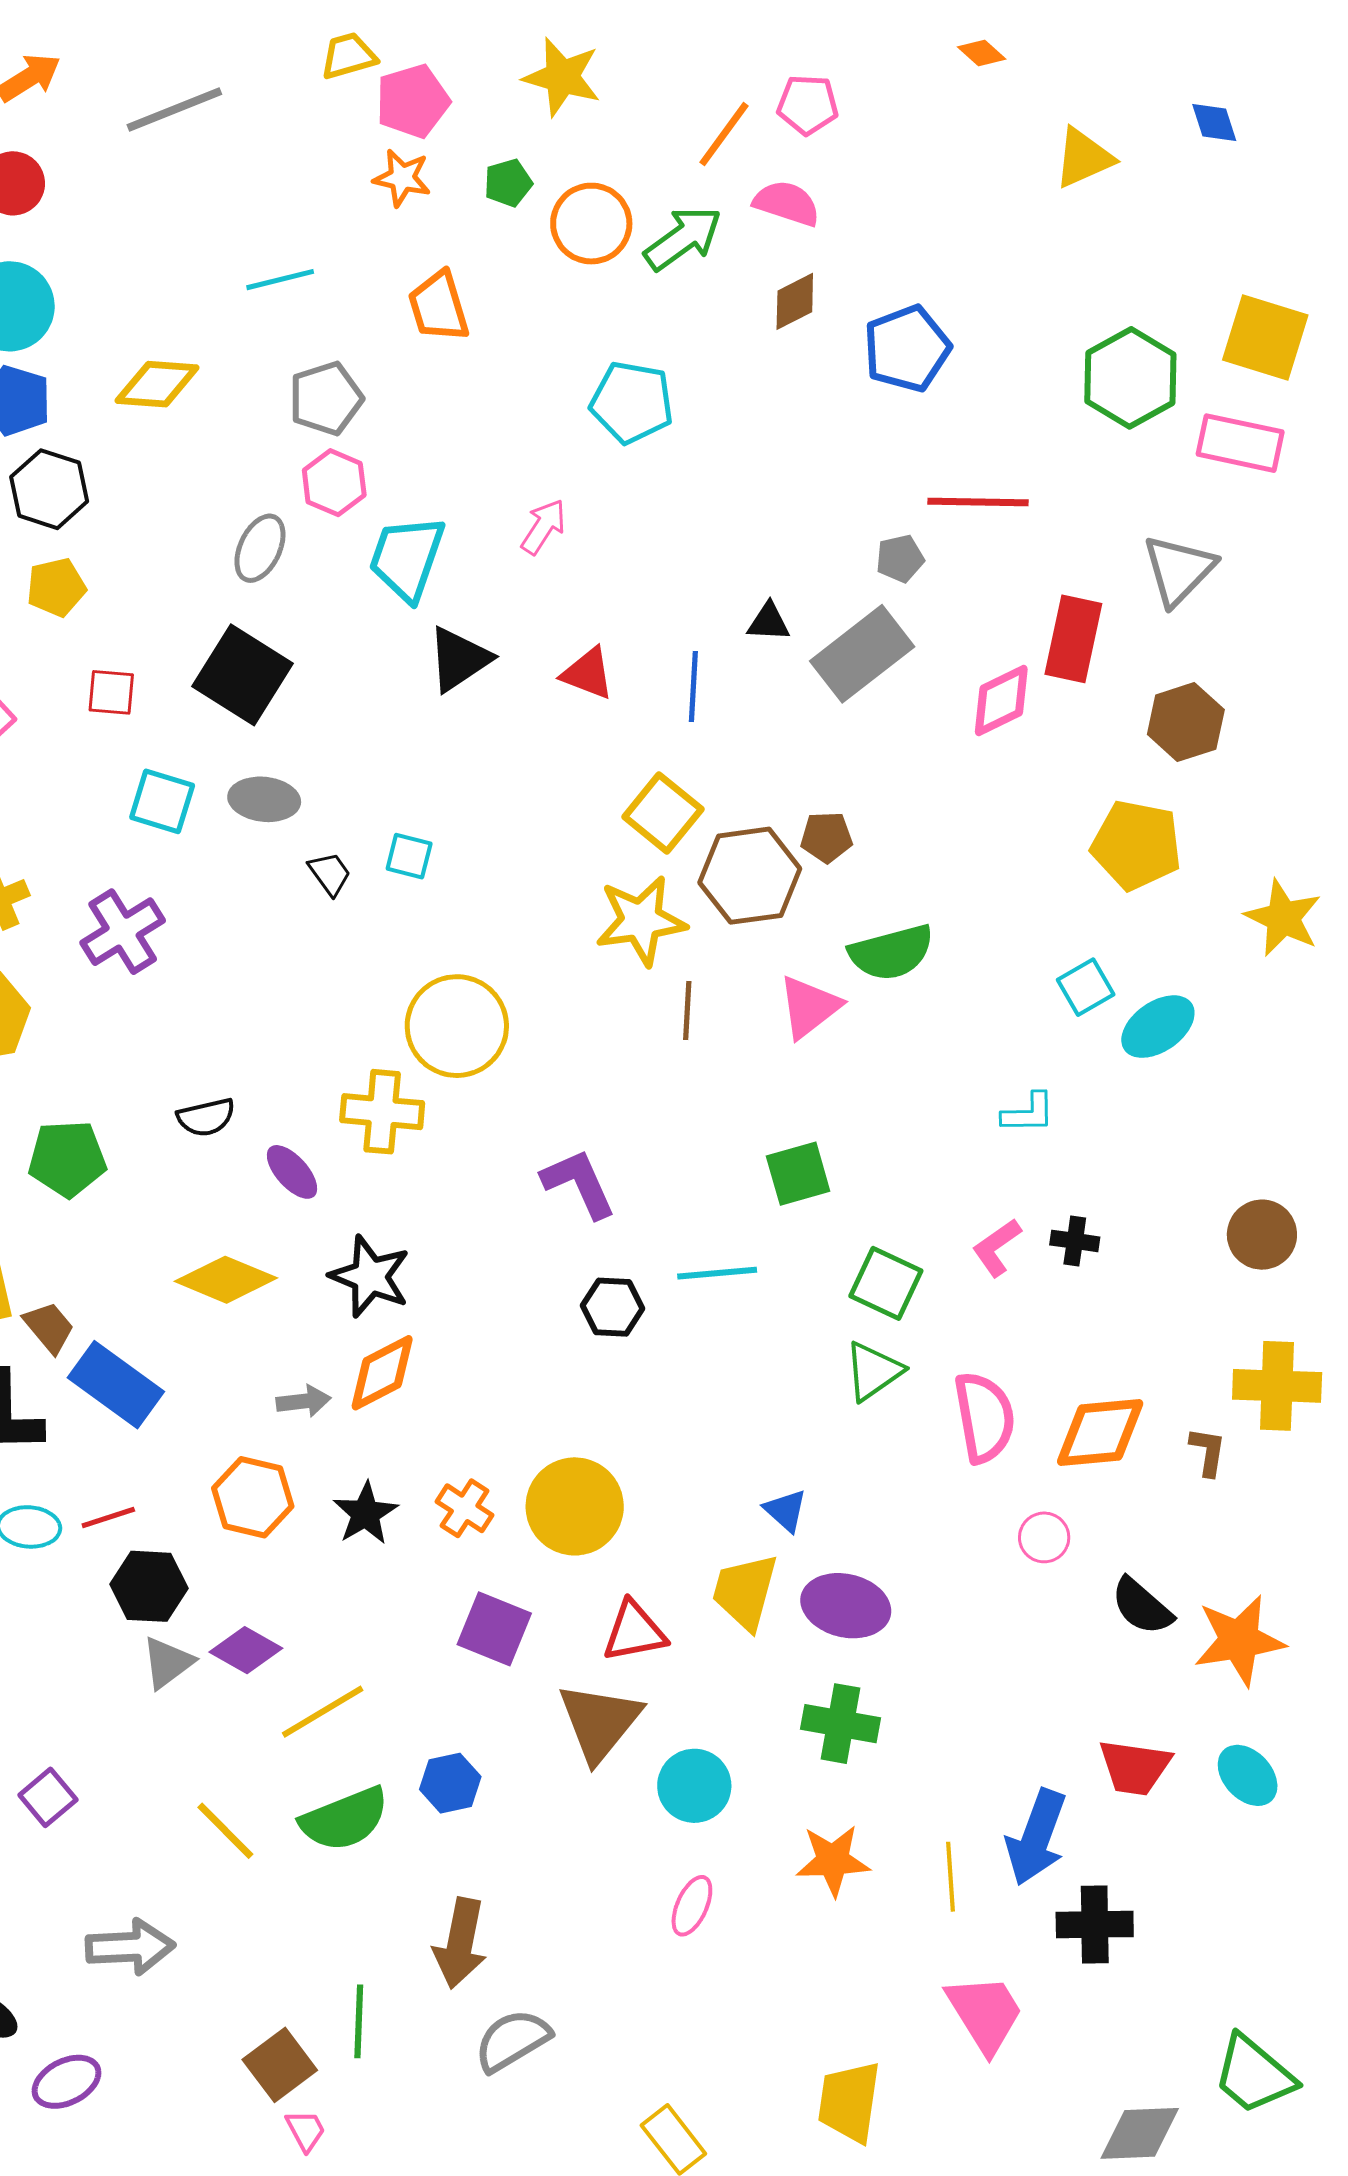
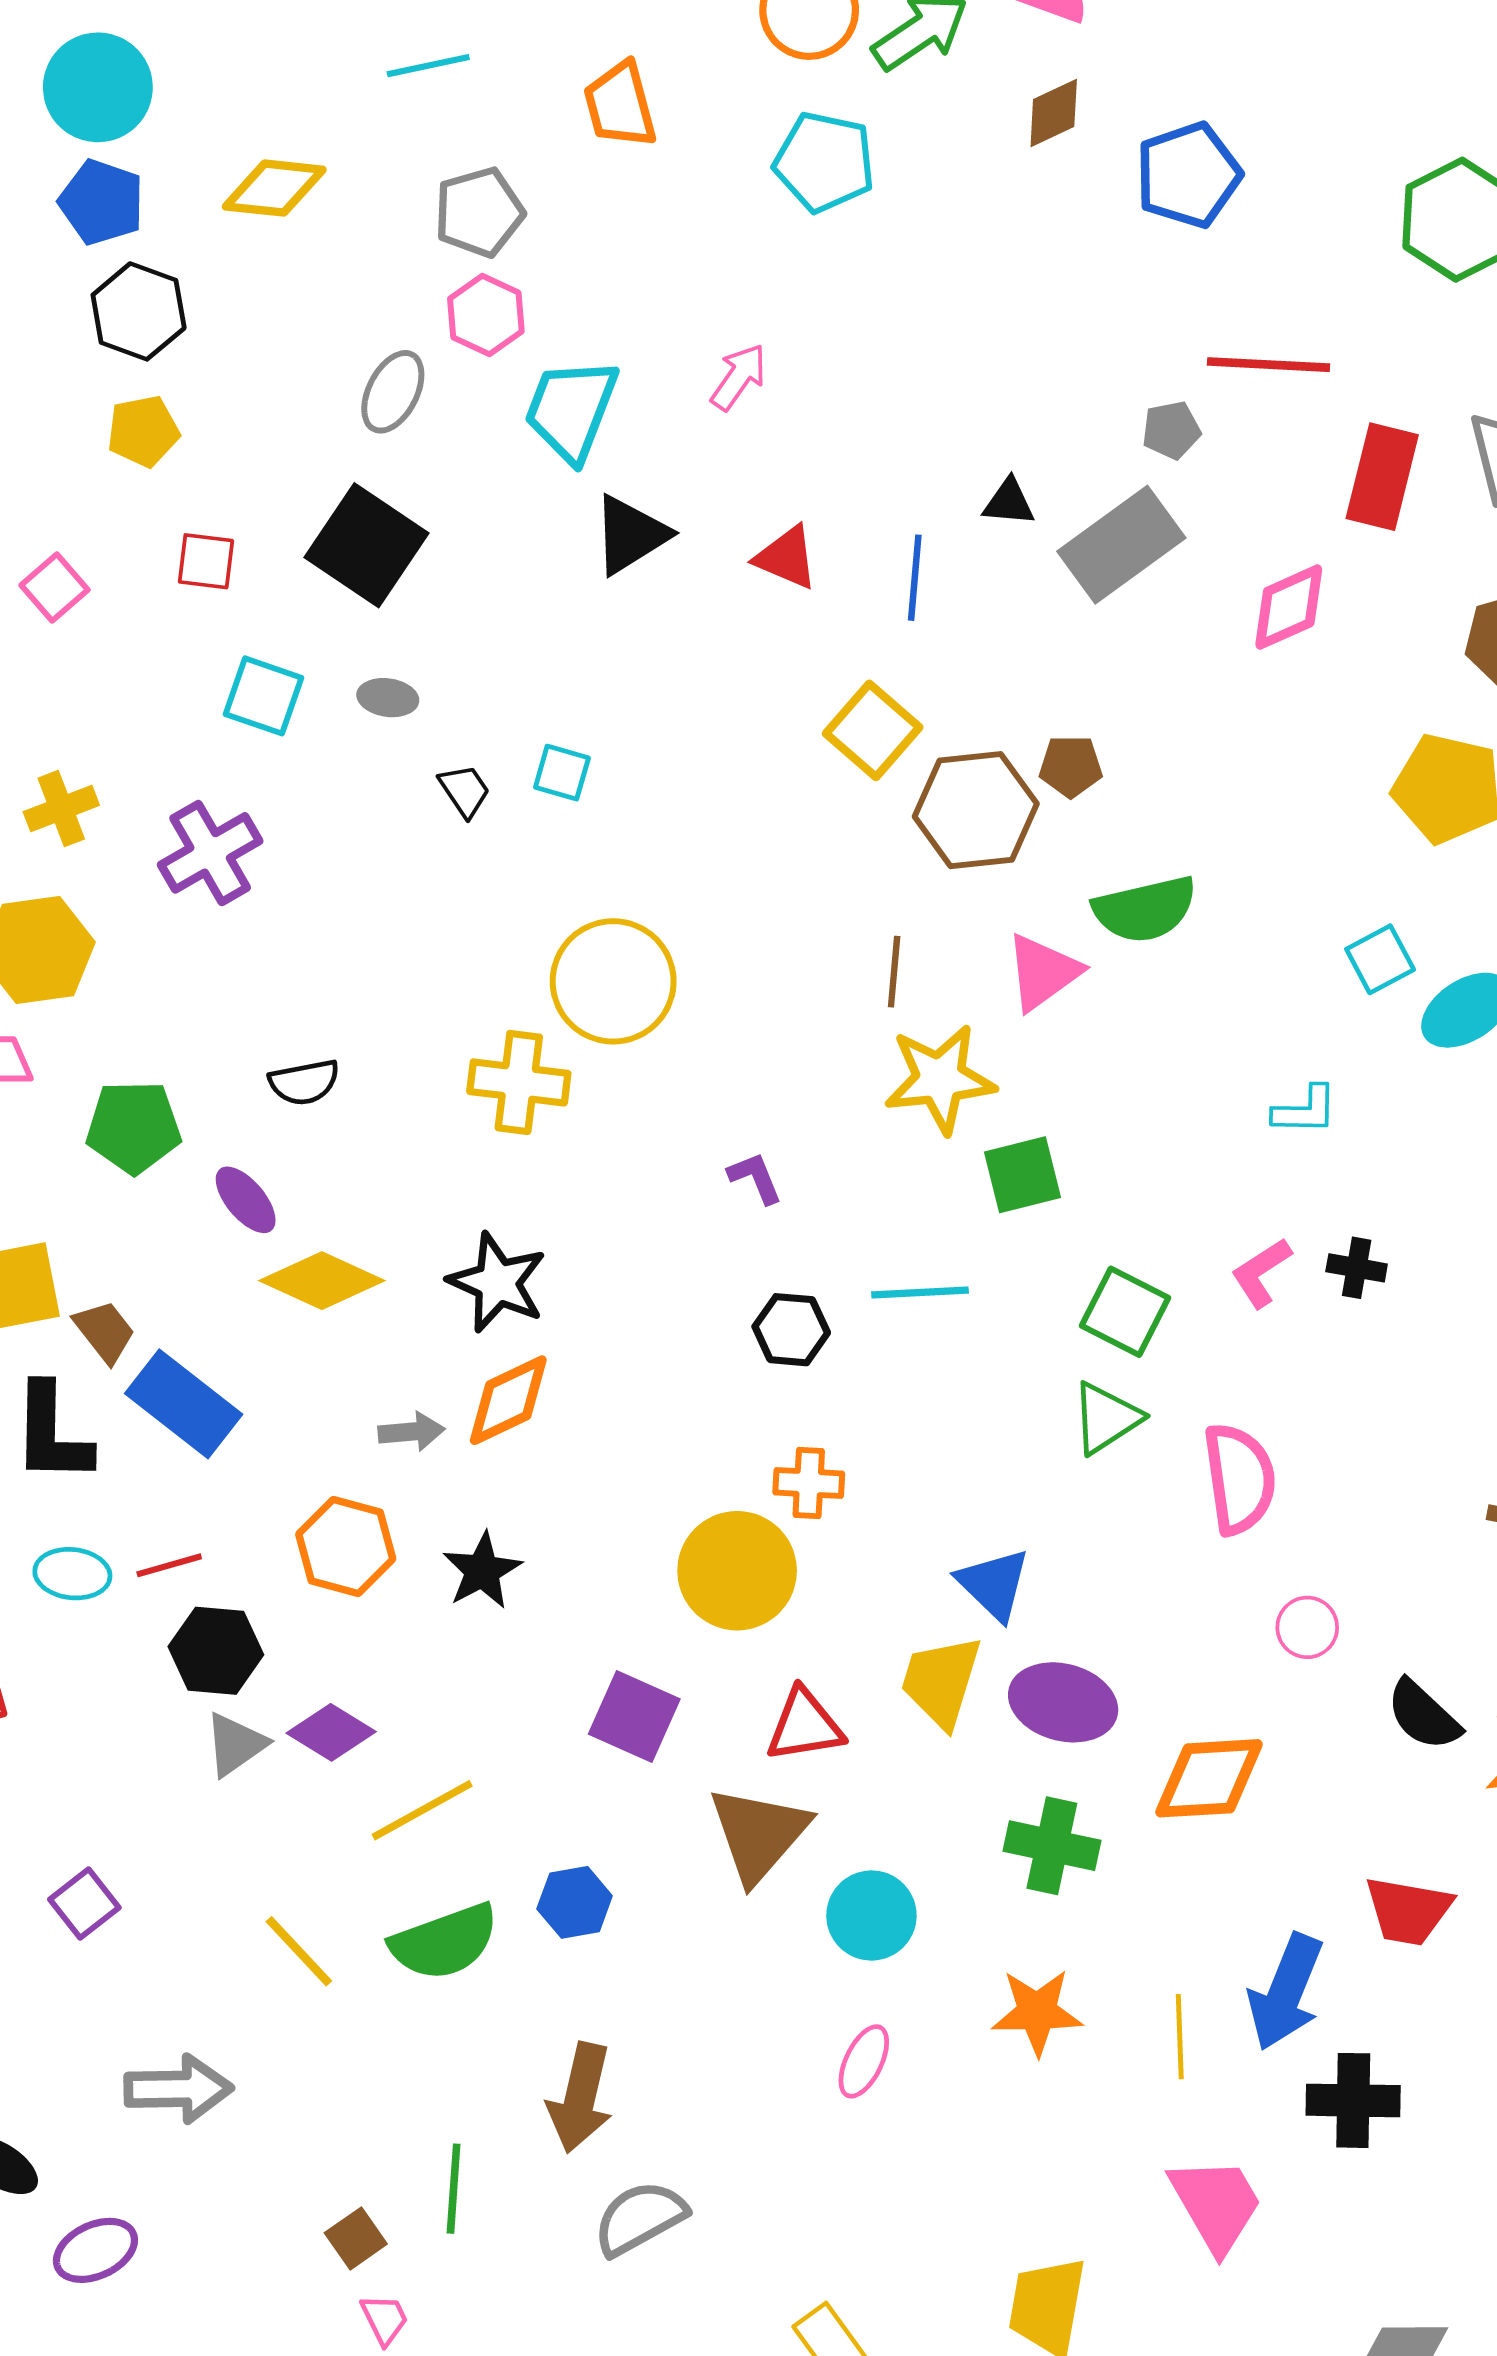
cyan pentagon: (632, 402) -> (824, 162), moved
red rectangle: (1073, 639) -> (1382, 477), moved
gray ellipse: (264, 799) -> (388, 698), size x0.7
yellow star: (641, 921) -> (940, 1079), moved
purple ellipse: (292, 1172) -> (246, 1200), moved
purple L-shape: (579, 1183) -> (755, 1178), size x0.6
orange diamond: (1100, 1433) -> (1209, 1778), moved
orange cross: (465, 1508) -> (809, 1483), moved, turned -32
blue triangle: (786, 1510) -> (994, 1584), size x1.4
brown square: (280, 2065) -> (356, 2238), size x0.7

